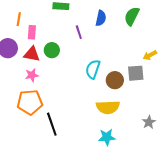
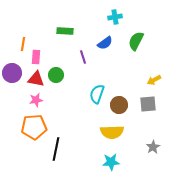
blue semicircle: (101, 18) -> (105, 43), turned 42
gray square: (136, 73) -> (148, 104), moved
black line: (52, 124) -> (56, 149), turned 30

